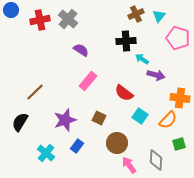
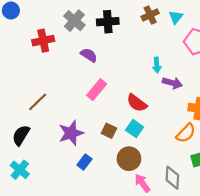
red cross: (40, 20) -> (43, 41), moved
black cross: (126, 41) -> (108, 22), moved
cyan arrow: (142, 59) -> (157, 65), turned -128
cyan square: (140, 116) -> (135, 129), moved
cyan cross: (46, 153) -> (20, 170), moved

